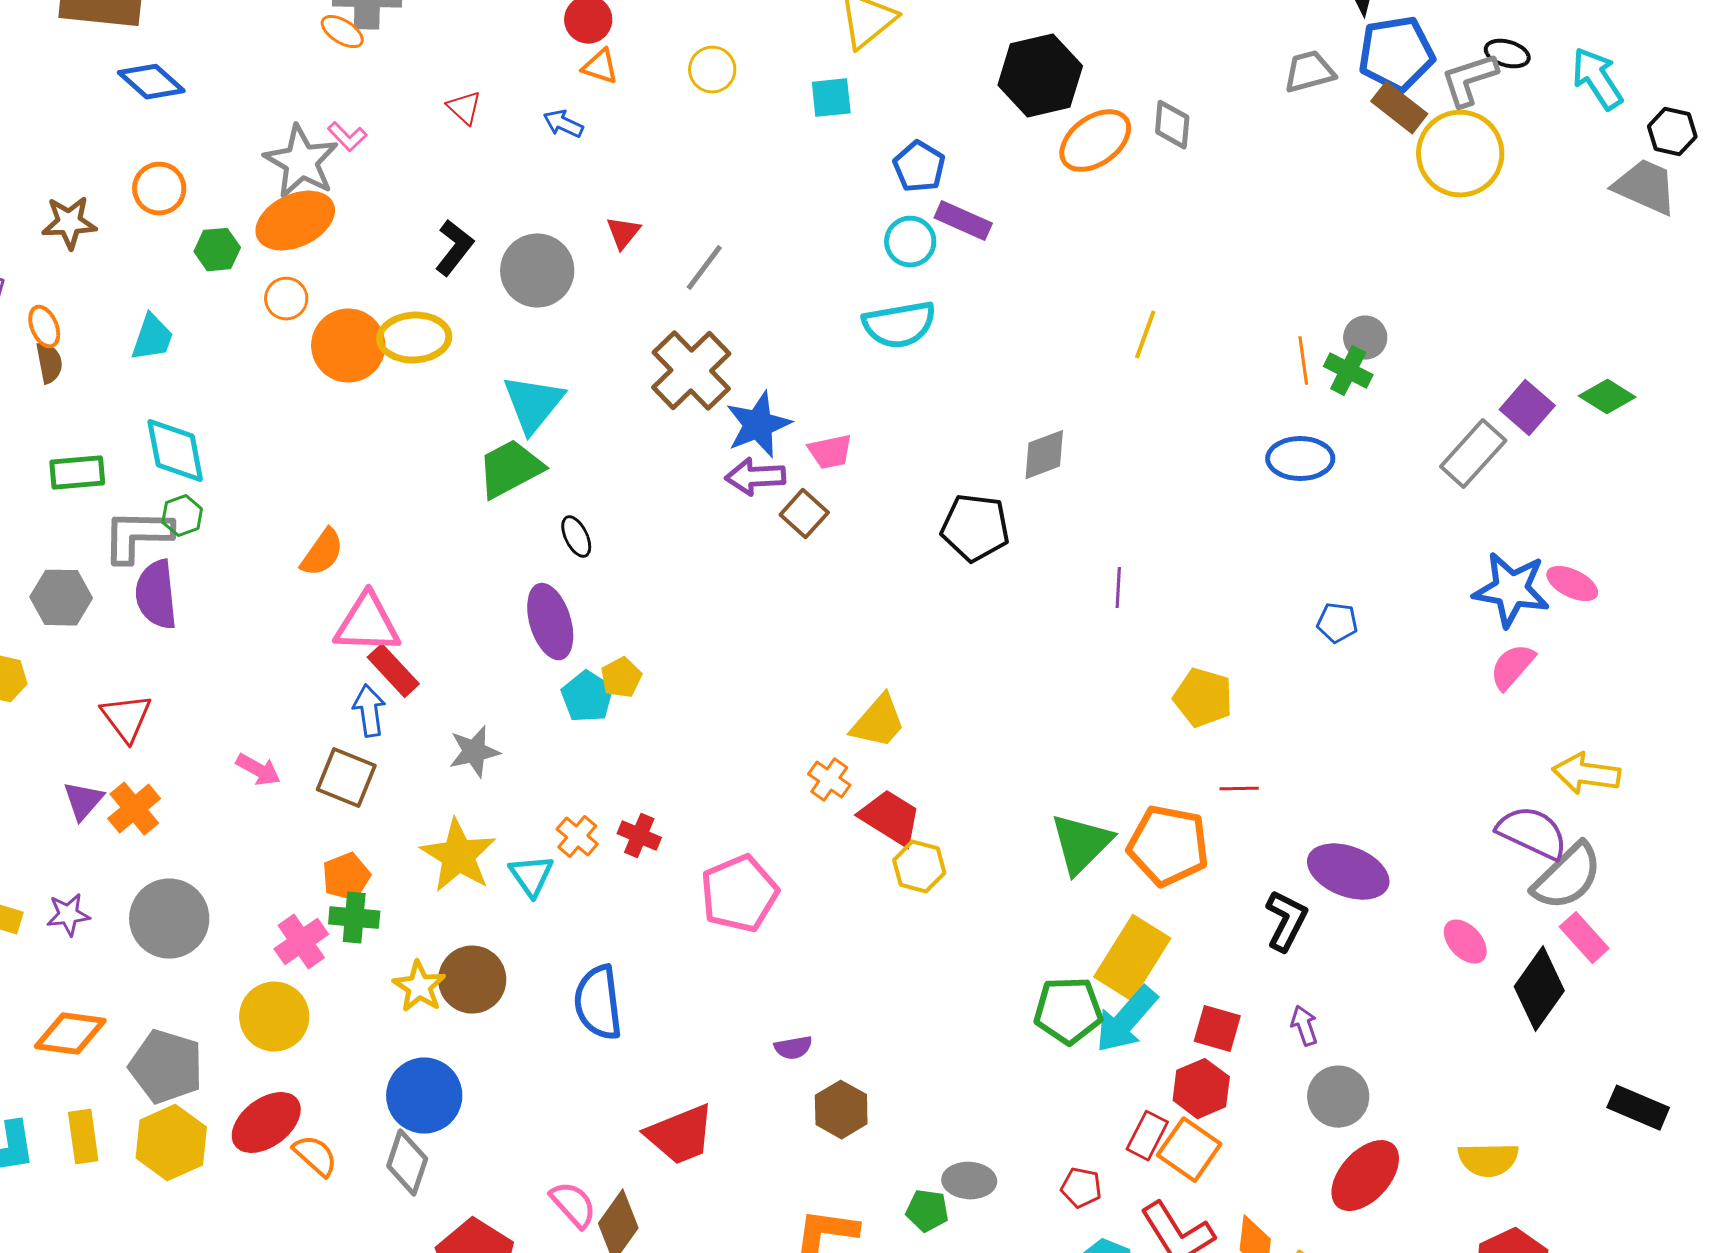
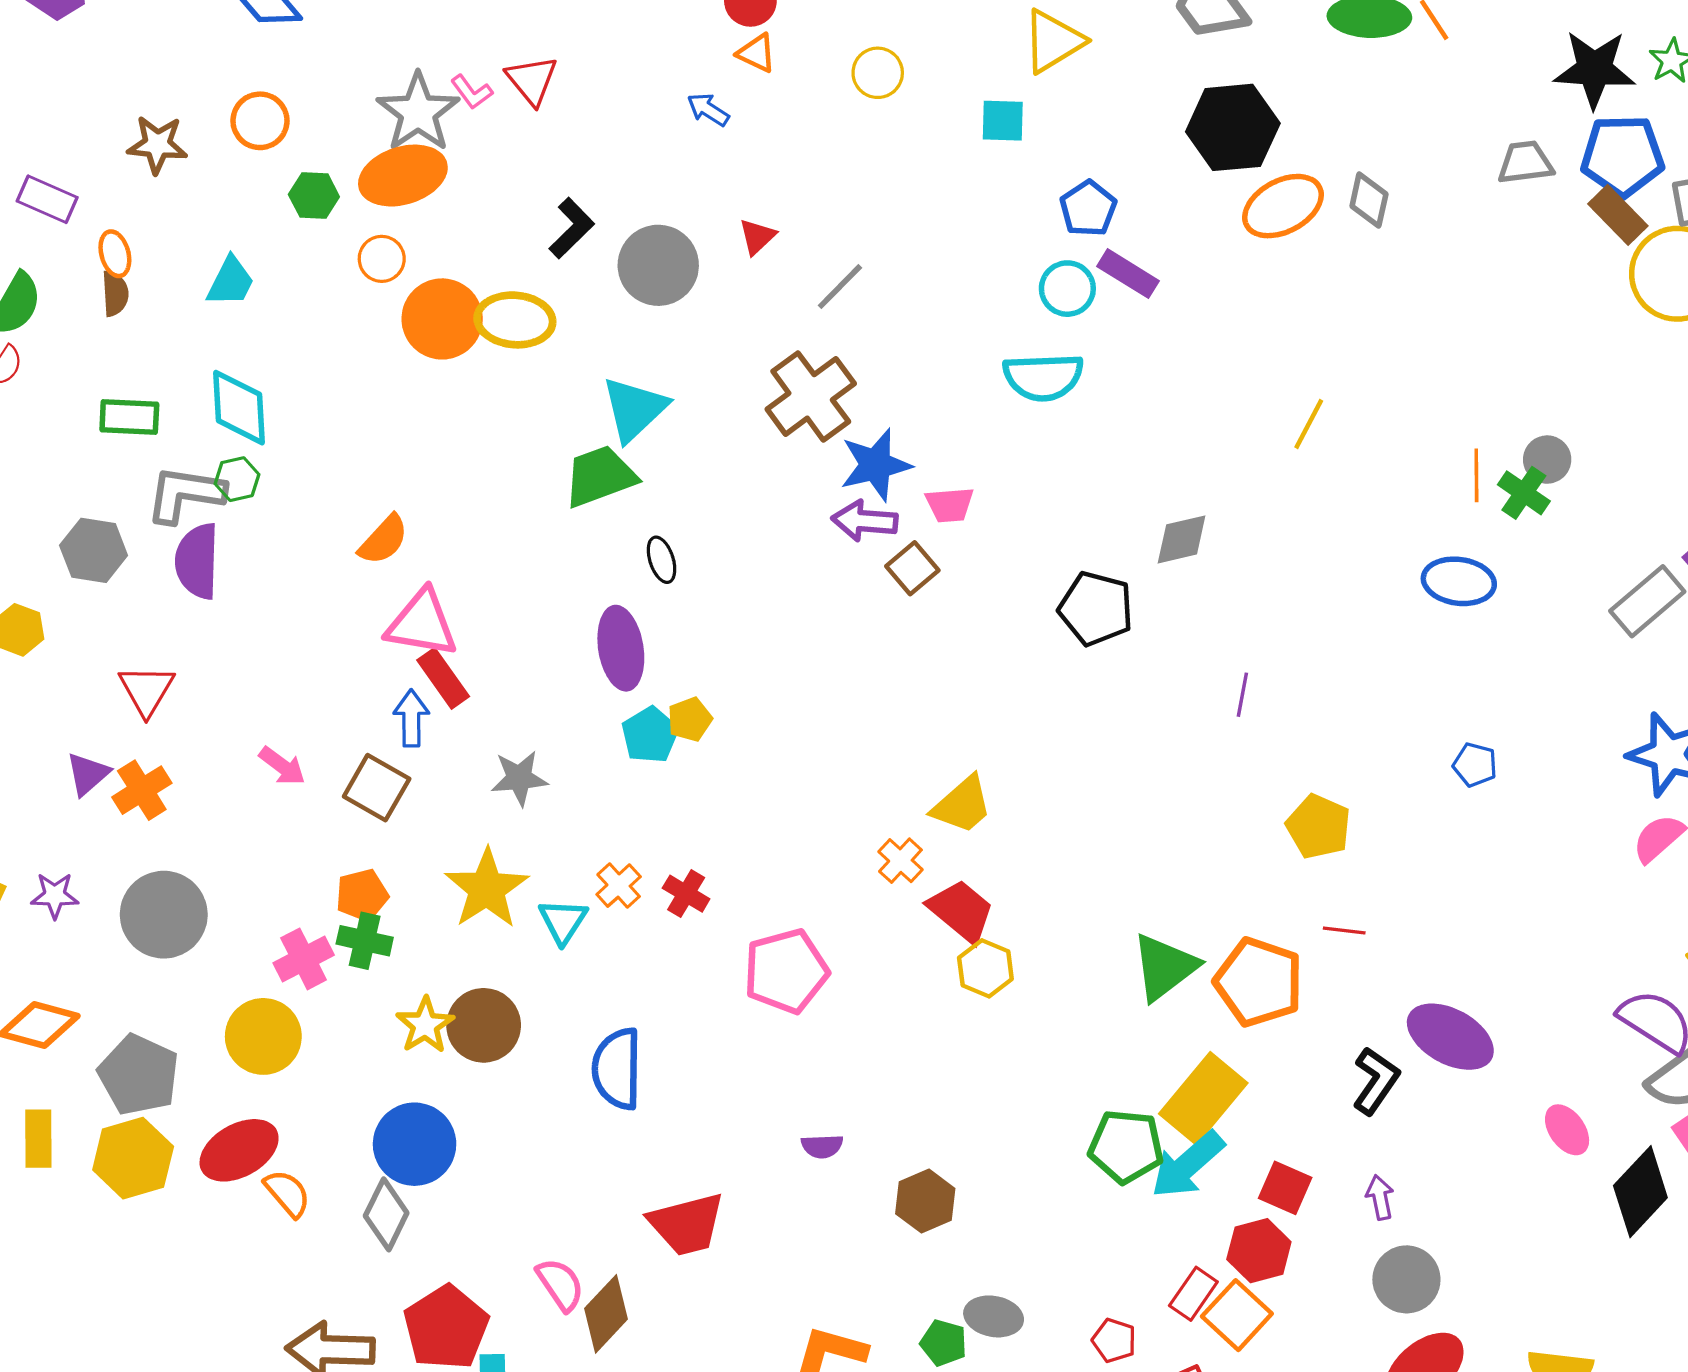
red triangle: (464, 108) -> (532, 80), moved, size x1.4
brown hexagon: (841, 1110) -> (925, 1201), moved

